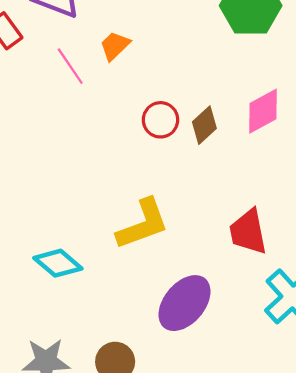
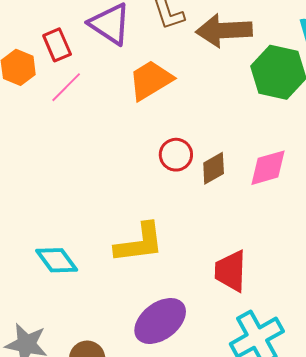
orange trapezoid: (115, 46) -> (151, 80), size x1.6
pink line: (70, 66) -> (66, 87), moved, turned 66

